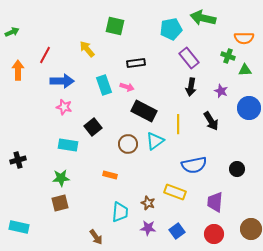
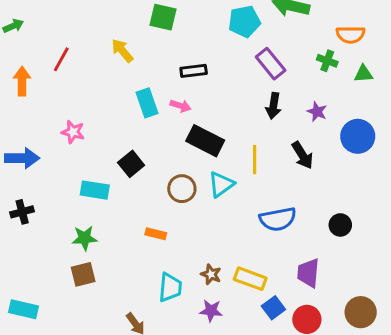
green triangle: (245, 70) -> (364, 74), moved
blue arrow: (62, 81) -> (22, 158), moved
pink star: (64, 107) -> (73, 132), moved
yellow rectangle: (175, 192) -> (250, 279), moved
blue square: (177, 231) -> (273, 308), moved

